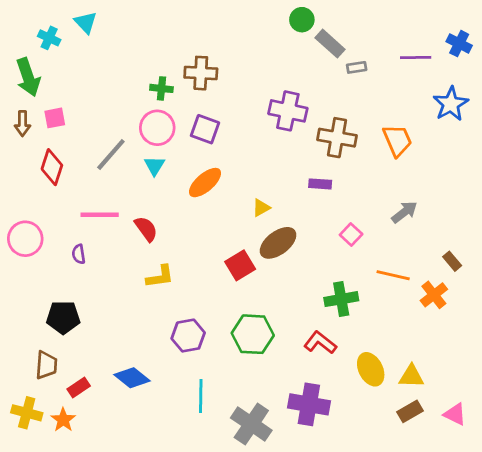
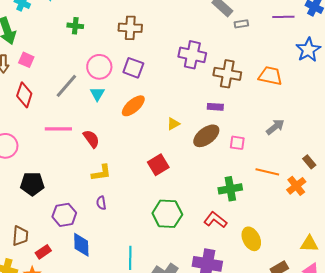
green cross: (161, 88) -> (75, 26), moved
pink square: (55, 118) -> (26, 60), turned 35
orange trapezoid: (397, 140) -> (270, 76), turned -55
pink square: (351, 234) -> (237, 143), turned -35
brown ellipse: (278, 243) -> (206, 136), moved
purple semicircle: (79, 254) -> (101, 203), moved
black pentagon: (63, 317) -> (32, 184), moved
purple hexagon: (188, 336) -> (64, 215), moved
yellow triangle: (411, 376) -> (309, 244), moved
blue diamond: (132, 378) -> (81, 245), turned 50

